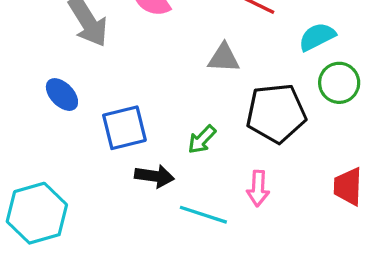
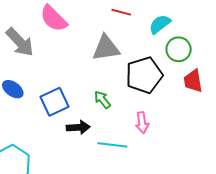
gray triangle: (224, 58) -> (106, 48), size x1.4
green arrow: (202, 139) -> (102, 100), turned 108
red trapezoid: (348, 187) -> (193, 81), moved

